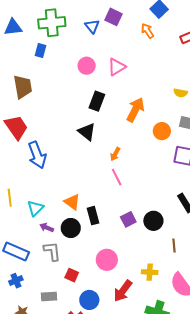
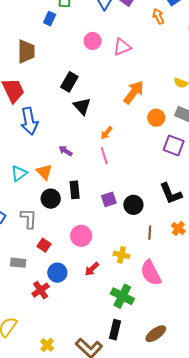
black rectangle: (97, 101) -> (69, 82), moved
orange triangle: (72, 202) -> (44, 172), moved
purple arrow: (47, 228) -> (65, 151), moved
red arrow: (123, 291) -> (92, 269), size x0.7

